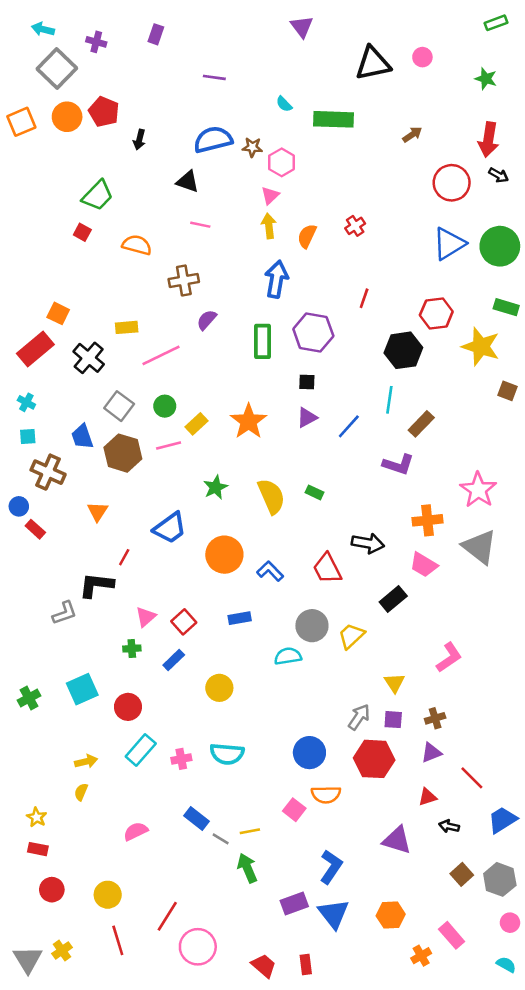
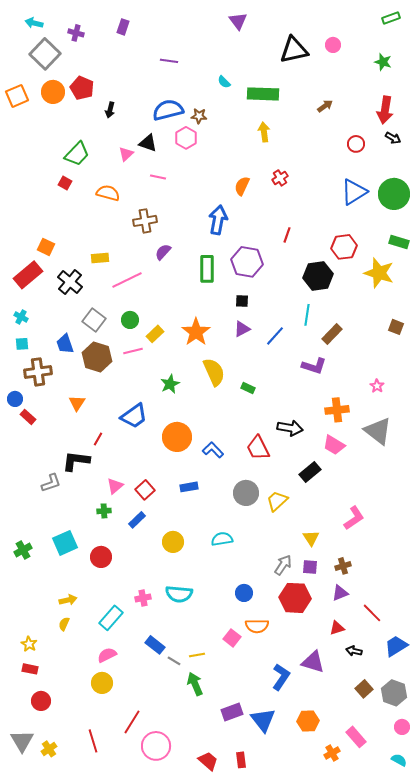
pink hexagon: (282, 162) -> (186, 138), moved
red circle: (452, 183) -> (356, 144), size x0.6
pink triangle: (270, 195) -> (126, 154), moved
yellow arrow: (269, 226) -> (264, 132), moved
brown square: (507, 391) -> (396, 327), moved
brown cross: (48, 472) -> (38, 372), turned -32
pink star: (478, 490) -> (377, 386), size x0.5
yellow semicircle: (271, 496) -> (214, 372), moved
cyan semicircle: (288, 656) -> (222, 539), moved
cyan rectangle: (141, 750) -> (111, 618), moved
blue circle: (309, 753) -> (244, 593), size x0.7
blue L-shape: (331, 867) -> (281, 677), moved
yellow circle: (108, 895) -> (102, 683), moved
gray triangle: (28, 959) -> (22, 741), moved

